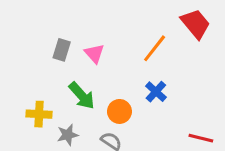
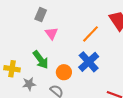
gray rectangle: (62, 50) -> (41, 15), moved
blue cross: (156, 92) -> (89, 62), size x1.5

